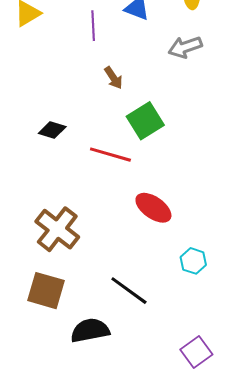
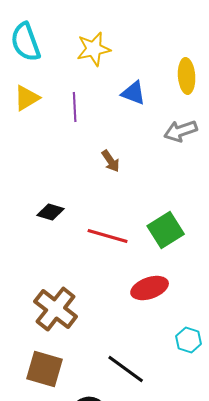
purple line: (93, 26) -> (75, 107), moved
green square: (145, 121) -> (166, 230), moved
red ellipse: (153, 208) -> (150, 288), turned -54

